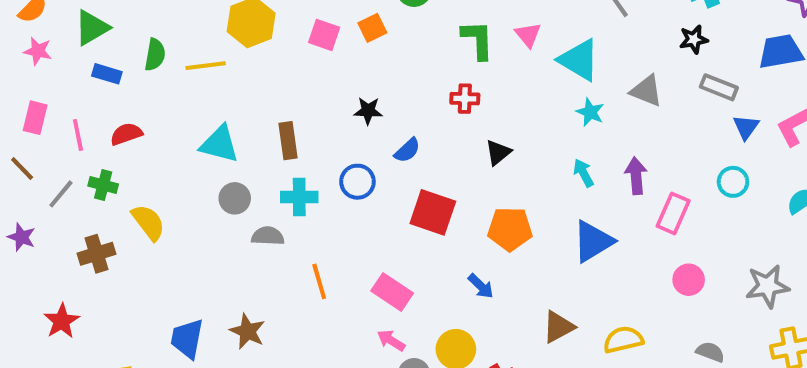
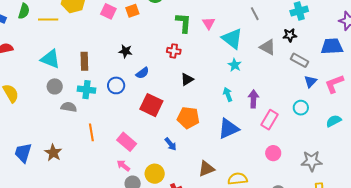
gray triangle: (646, 91) -> (268, 47), moved

